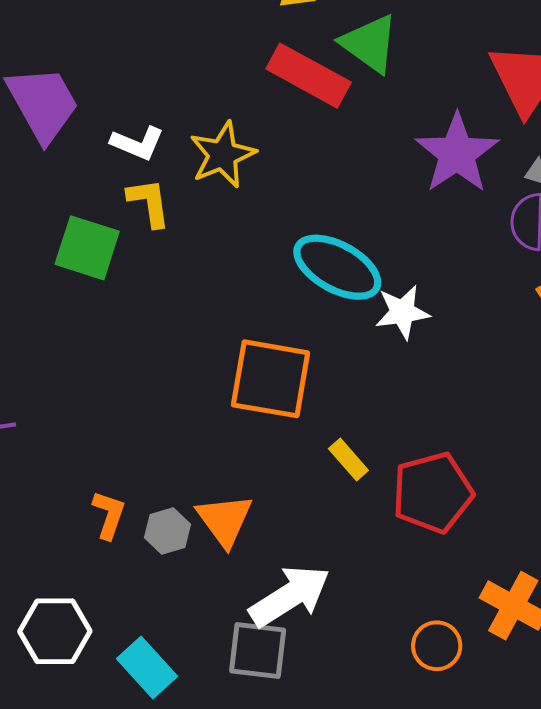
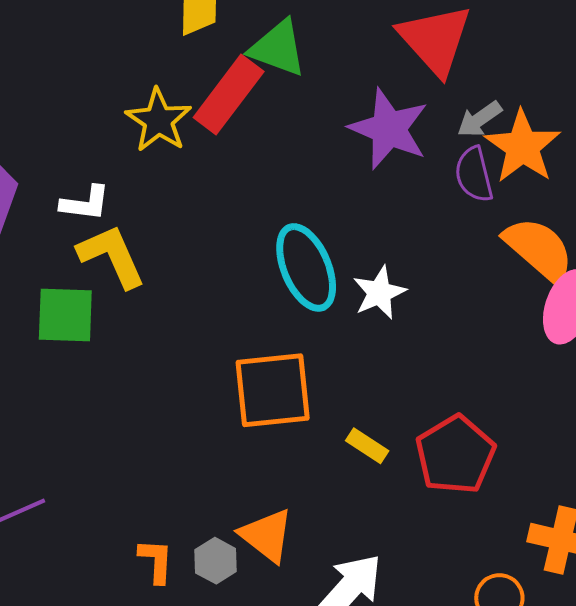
red rectangle: (309, 76) -> (229, 94), turned -66
yellow star: (223, 155) -> (158, 120), moved
yellow L-shape: (149, 203) -> (112, 256), size x1.4
cyan ellipse: (337, 267) -> (306, 267), turned 54

